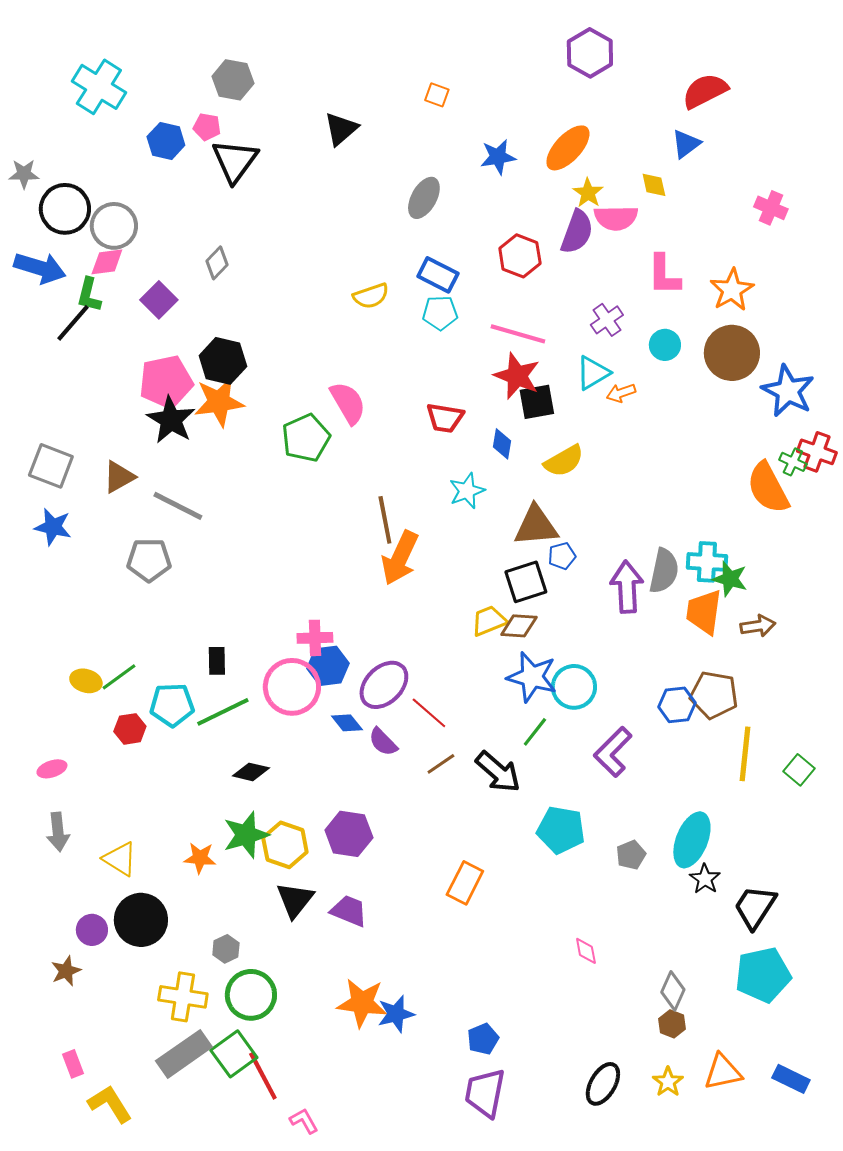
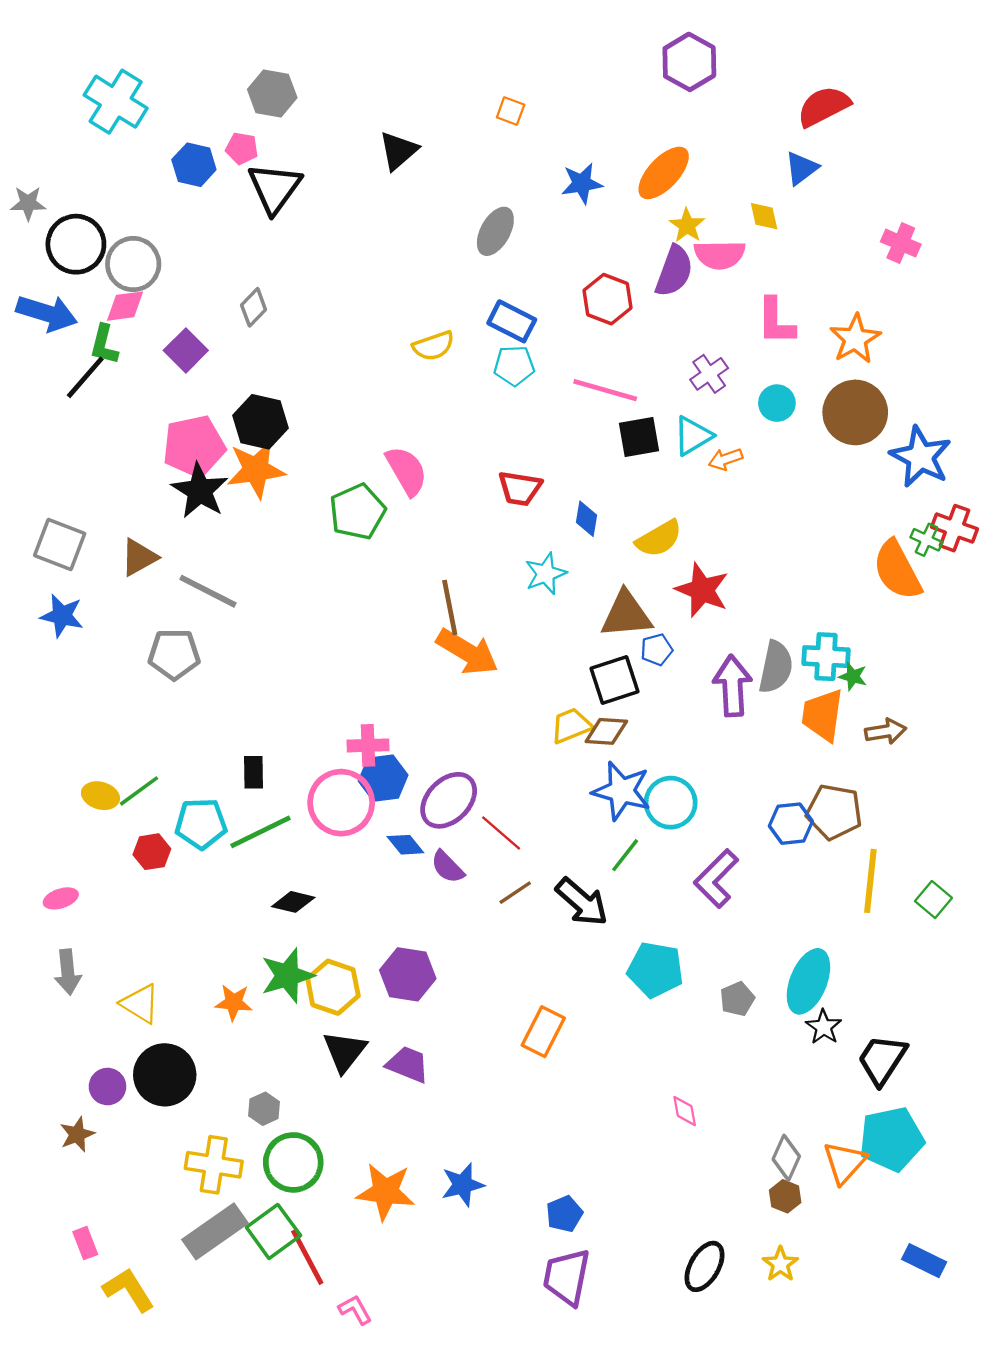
red star: (517, 376) -> (702, 590), moved
black square: (537, 402) -> (639, 437), moved
orange arrow: (400, 558) -> (467, 652), turned -84
green star: (730, 579) -> (853, 676), size x0.7
orange star: (362, 1003) -> (386, 1192), moved
orange triangle: (723, 1072) -> (845, 1162), moved, turned -36

